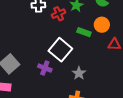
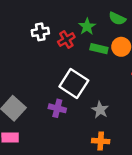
green rectangle: (84, 32) -> (99, 49), moved

